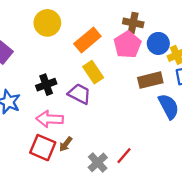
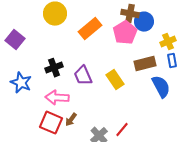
blue circle: (158, 43) -> (144, 22), moved
yellow rectangle: (93, 72) -> (115, 80), moved
purple trapezoid: (79, 94) -> (83, 76), turned -140

